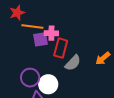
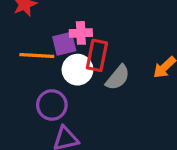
orange line: (32, 26) -> (37, 56), moved
white circle: (48, 84) -> (78, 70), moved

